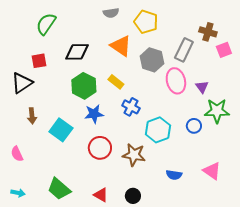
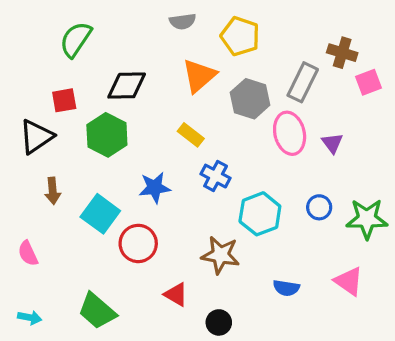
orange triangle: (121, 46) -> (199, 76), turned 45
green hexagon: (84, 86) -> (107, 135), moved
green star: (217, 111) -> (367, 219), moved
red circle: (100, 148) -> (138, 243), moved
red triangle: (101, 195) -> (176, 294), moved

